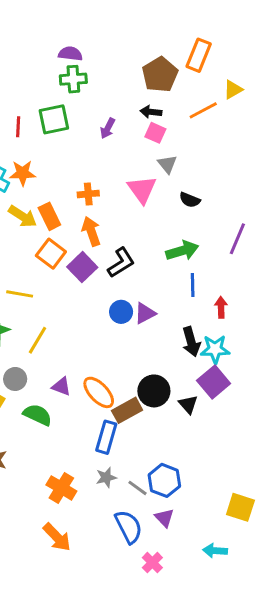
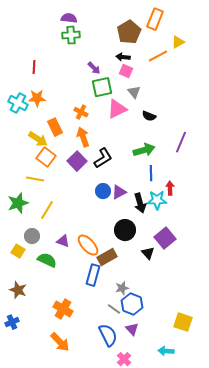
green square: (54, 119) -> (102, 87), moved
purple arrow: (108, 128) -> (94, 68), turned -72
pink triangle: (142, 189) -> (117, 109), turned 40
orange cross: (88, 194) -> (81, 112), turned 32
yellow arrow: (23, 216) -> (38, 139), moved
orange square: (51, 254) -> (46, 157), moved
black arrow: (191, 342) -> (140, 203), moved
cyan star: (215, 349) -> (157, 200), moved
black circle: (154, 391) -> (125, 230), moved
gray star: (106, 477) -> (122, 288), moved

